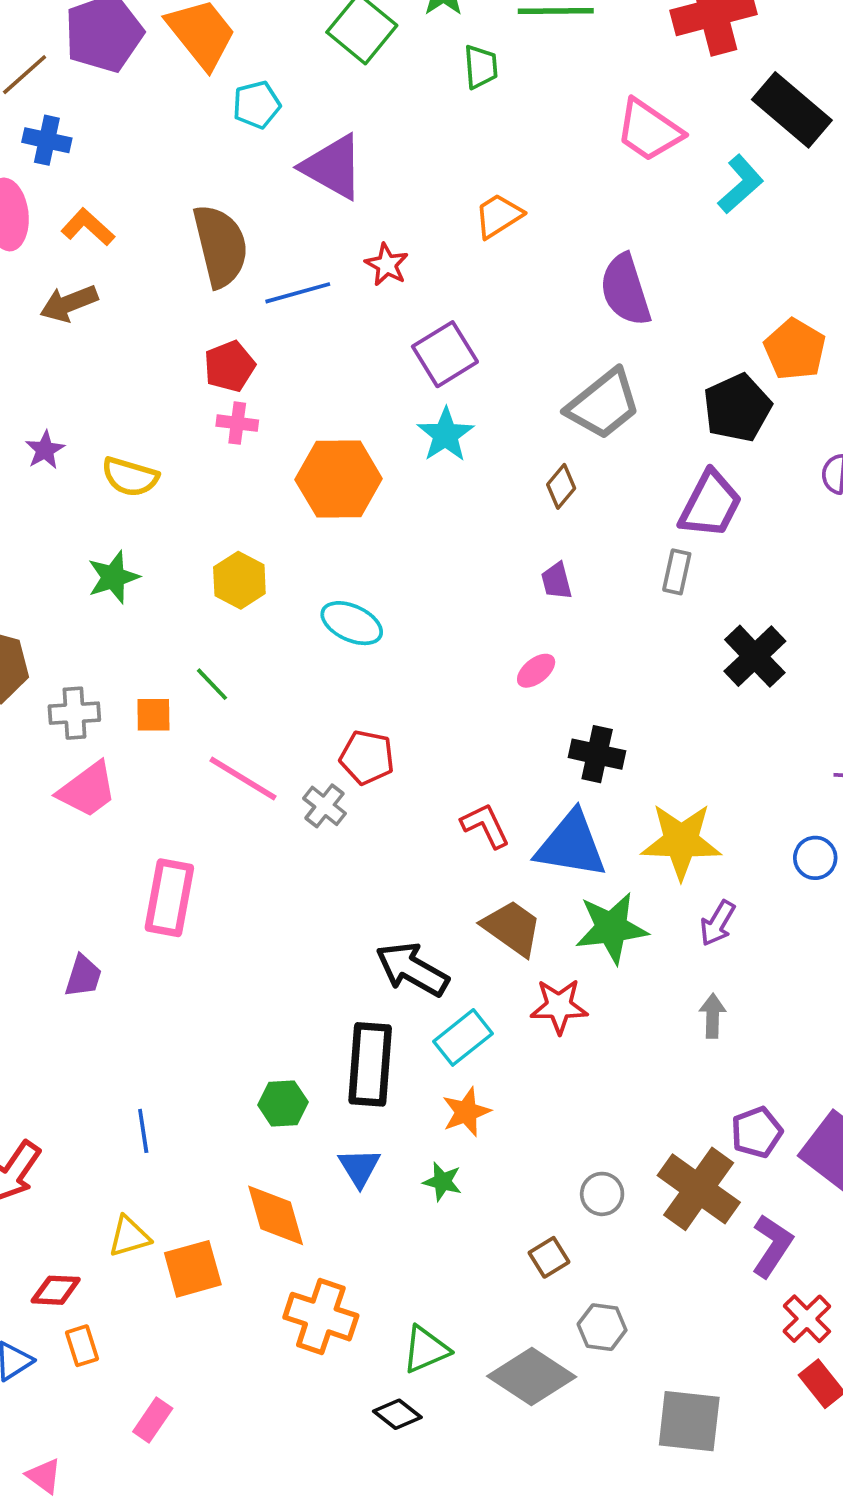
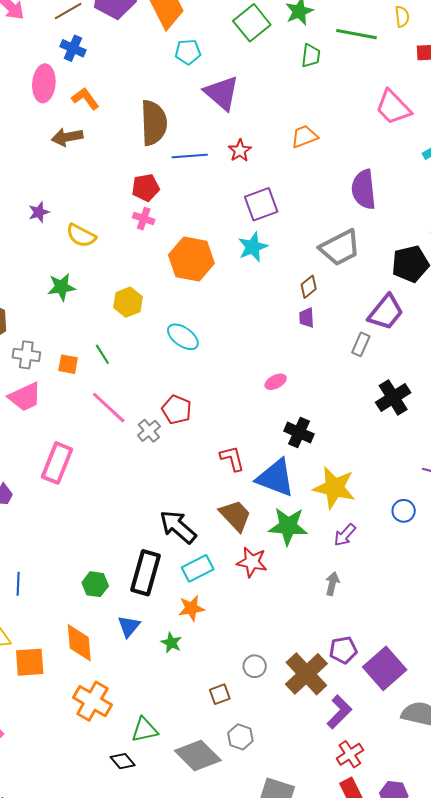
purple trapezoid: (556, 581) -> (307, 318), moved

